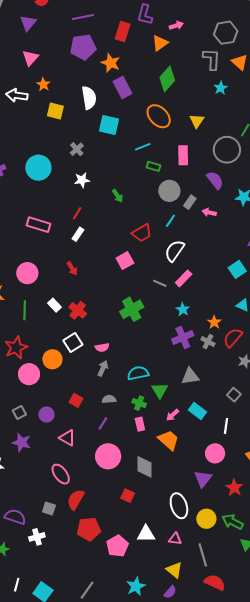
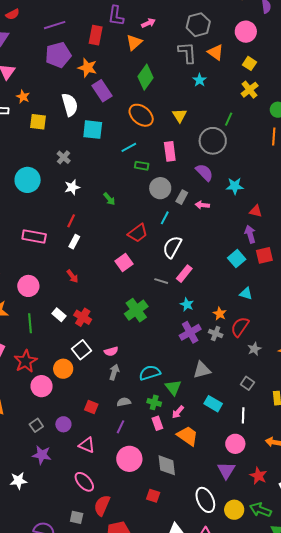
pink arrow: (173, 415) -> (178, 412), moved

